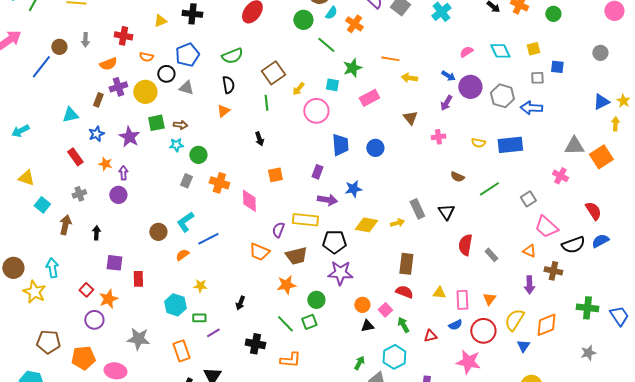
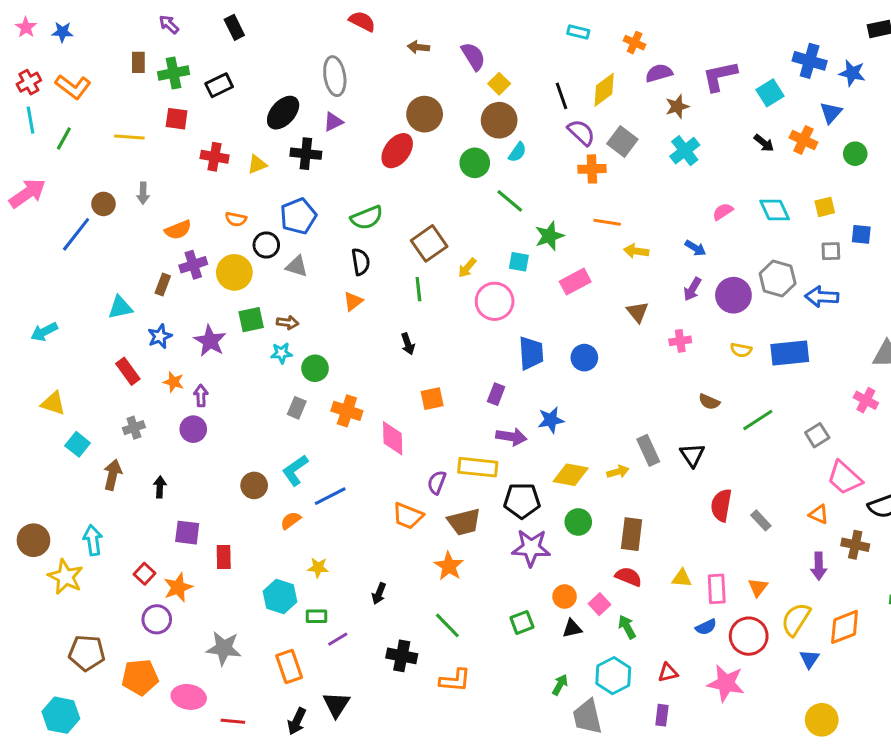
orange cross: (354, 24) -> (592, 169), moved, turned -36
red cross: (123, 36) -> (215, 157), moved
purple circle: (470, 87) -> (733, 295), moved
orange star: (286, 285) -> (449, 566), turned -30
green circle: (316, 300) -> (578, 522), moved
green square: (309, 322) -> (522, 622), moved
red triangle: (430, 336) -> (668, 673), moved

